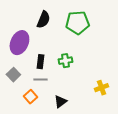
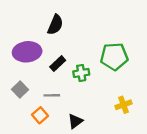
green pentagon: (77, 23) -> (114, 56), moved
purple ellipse: (19, 43) -> (27, 52), turned 60
black rectangle: (40, 62) -> (58, 64), moved, turned 40

